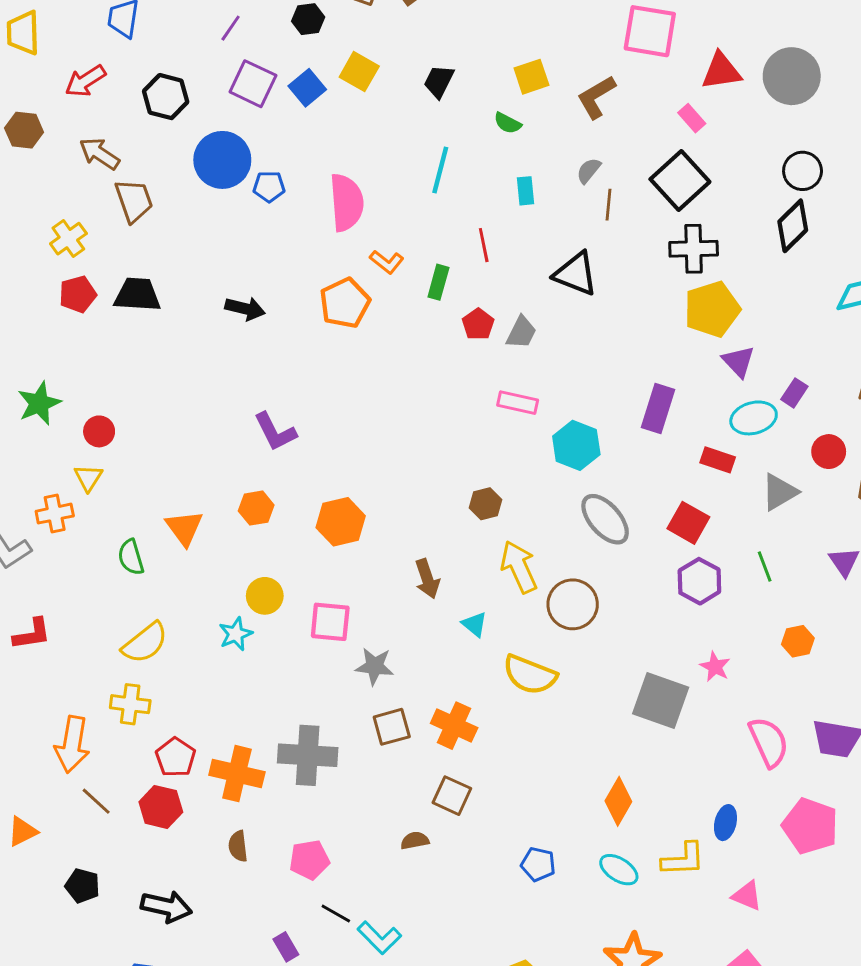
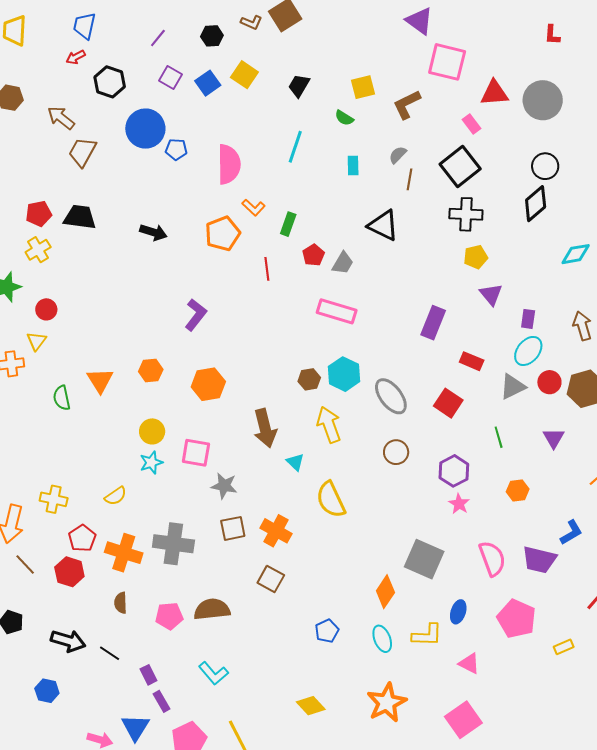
red arrow: (85, 81) -> (76, 57), moved, size x0.7
purple square: (253, 84) -> (171, 78), size x0.7
brown trapezoid: (134, 201) -> (82, 152), turned -136
yellow cross: (68, 239) -> (38, 250), moved
red line: (484, 245) -> (267, 269), moved
yellow pentagon: (712, 309) -> (476, 257), size x0.6
purple rectangle: (794, 393) -> (528, 319), turned -30
pink rectangle: (518, 403) -> (337, 311), size x1.4
cyan ellipse: (754, 418) -> (528, 351), moved, turned -40
purple L-shape: (275, 432) -> (196, 315), moved, turned -120
cyan hexagon: (576, 445) -> (344, 374), moved
red circle: (829, 452) -> (549, 382), moved
brown arrow: (427, 579) -> (265, 428), size x1.4
purple hexagon: (699, 581) -> (454, 471), moved
brown circle: (573, 604) -> (396, 452), moved, size x0.7
cyan star: (236, 634) -> (151, 463), moved
yellow semicircle: (145, 643) -> (116, 496), moved, size x0.7
yellow semicircle: (530, 675) -> (331, 500), turned 39
gray square: (661, 701) -> (424, 559), moved
brown semicircle: (415, 841) -> (212, 609), moved, size x1.8
blue pentagon: (538, 864) -> (327, 631), turned 30
cyan ellipse: (619, 870) -> (382, 639), turned 32
black line: (336, 914) -> (110, 653), moved

